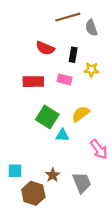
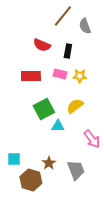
brown line: (68, 17) -> (63, 16), turned -35
yellow star: (91, 70) -> (80, 76), moved
green square: (47, 117) -> (44, 109), turned 30

